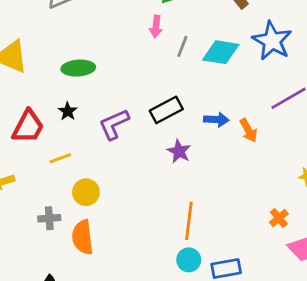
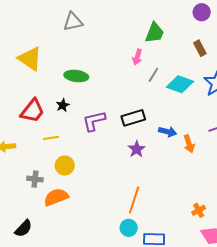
orange semicircle: (83, 237) -> (56, 197), turned 65

